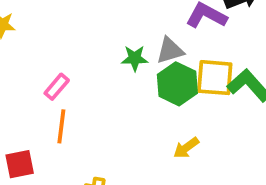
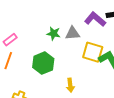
green hexagon: (177, 84) -> (43, 63), moved
yellow arrow: (186, 148) -> (70, 85), turned -72

